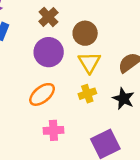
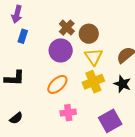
brown cross: (48, 17) -> (67, 28), moved
yellow cross: (87, 94) -> (93, 82), size x1.5

